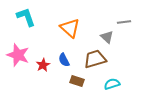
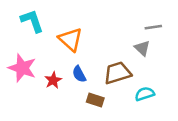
orange triangle: (70, 28) -> (70, 39), moved
gray triangle: (107, 37) -> (142, 48), moved
cyan semicircle: (112, 84) -> (145, 94), moved

